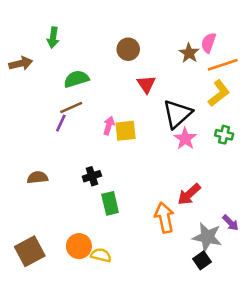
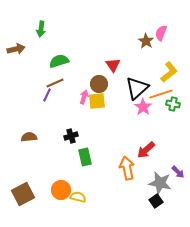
brown circle: (128, 49) -> (99, 84), moved
orange line: (223, 65) -> (161, 94), moved

